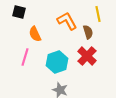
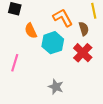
pink line: (25, 57) -> (15, 63), moved
cyan hexagon: (57, 62) -> (53, 43), moved

